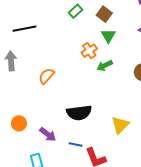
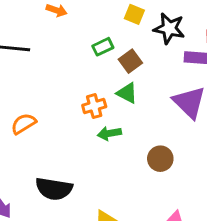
green rectangle: (76, 11) -> (103, 47), moved
green triangle: (108, 36) -> (127, 93), turned -49

